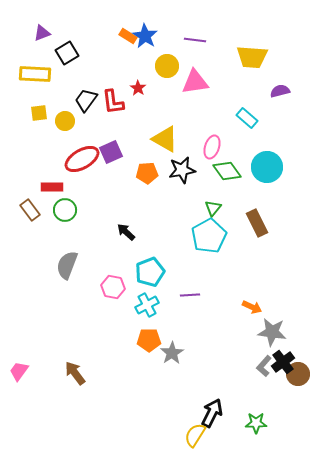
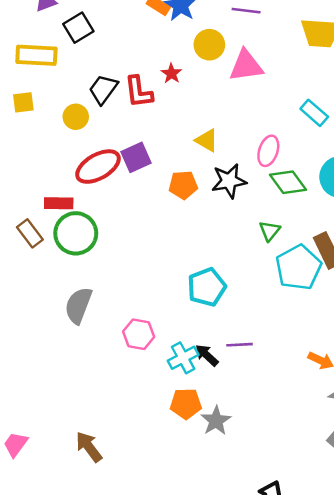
yellow square: (39, 113) -> (23, 102), moved
yellow triangle: (165, 139) -> (207, 140), size x0.7
green circle: (65, 210) -> (76, 233), size x1.4
black arrow: (126, 232) -> (207, 355), moved
cyan pentagon: (209, 236) -> (298, 267), moved
cyan pentagon: (150, 272) -> (207, 287), moved

